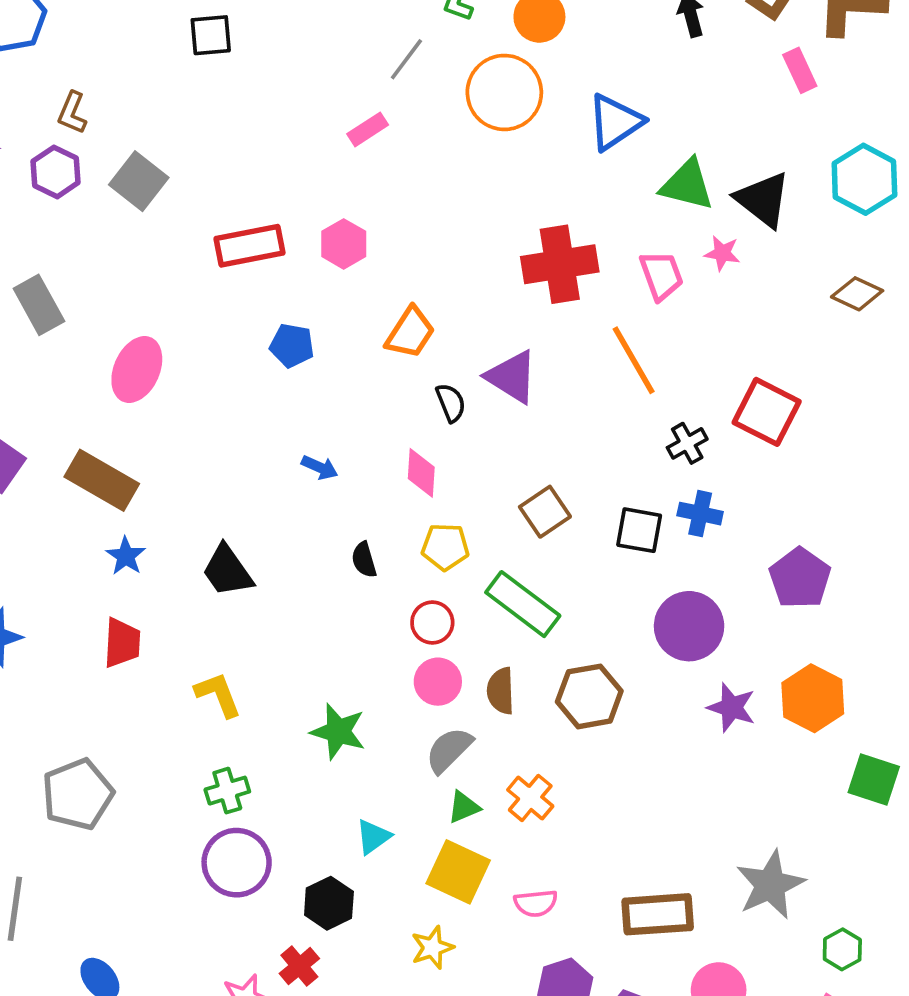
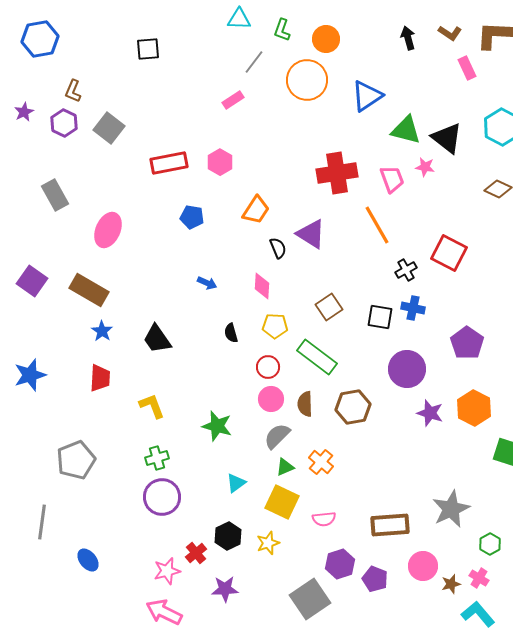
black hexagon: (329, 903) -> (228, 536), moved

